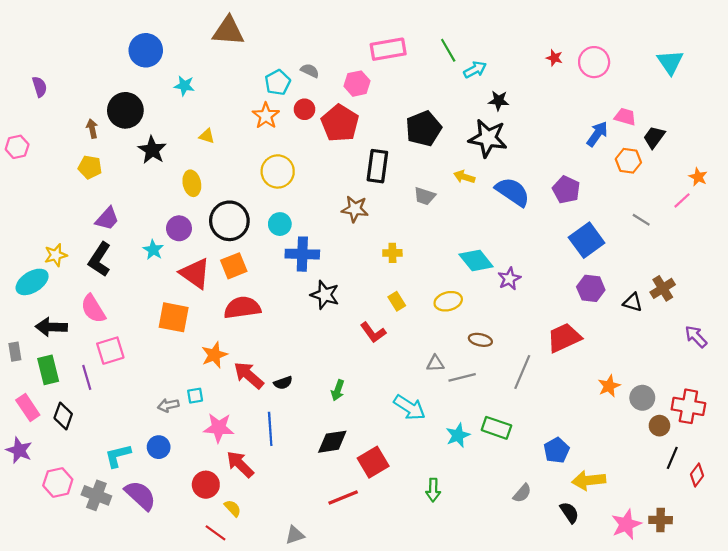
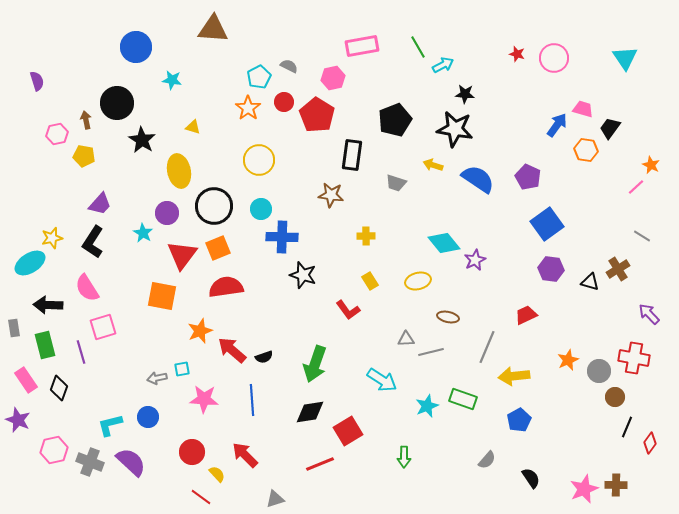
pink hexagon: (17, 147) -> (57, 134), moved
yellow ellipse: (192, 183) -> (179, 171), size x1.4
gray line: (641, 220) -> (642, 236), moved
red triangle: (195, 273) -> (182, 255), turned 32
red trapezoid: (564, 338) -> (526, 315), size x0.7
green arrow: (338, 390) -> (315, 364), size x1.8
red cross: (688, 406) -> (634, 358), moved
red arrow: (240, 464) -> (245, 455), moved
yellow arrow: (589, 480) -> (514, 376), moved

